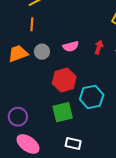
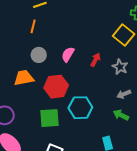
pink semicircle: (71, 46) -> (68, 54), turned 126
orange trapezoid: (18, 53) -> (24, 78), moved

